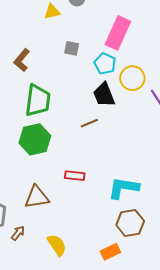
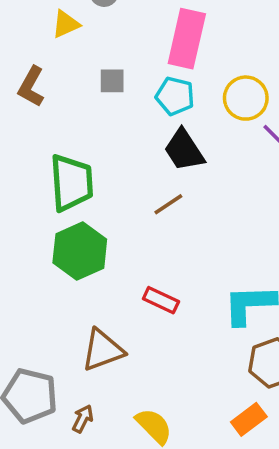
brown L-shape: (22, 60) -> (31, 87), moved
yellow circle: (132, 78) -> (246, 98), moved
red rectangle: (75, 176) -> (161, 300), turned 30

